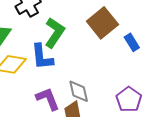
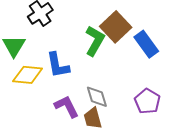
green L-shape: (55, 33) -> (95, 41), moved
blue rectangle: (132, 42) -> (146, 44), size x1.5

